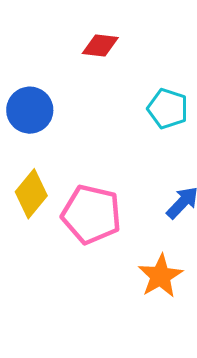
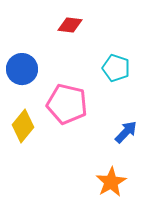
pink pentagon: (91, 214) -> (67, 104), moved

